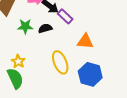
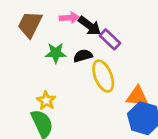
orange triangle: (85, 41) -> (137, 96), moved
yellow ellipse: (60, 62) -> (103, 76), moved

